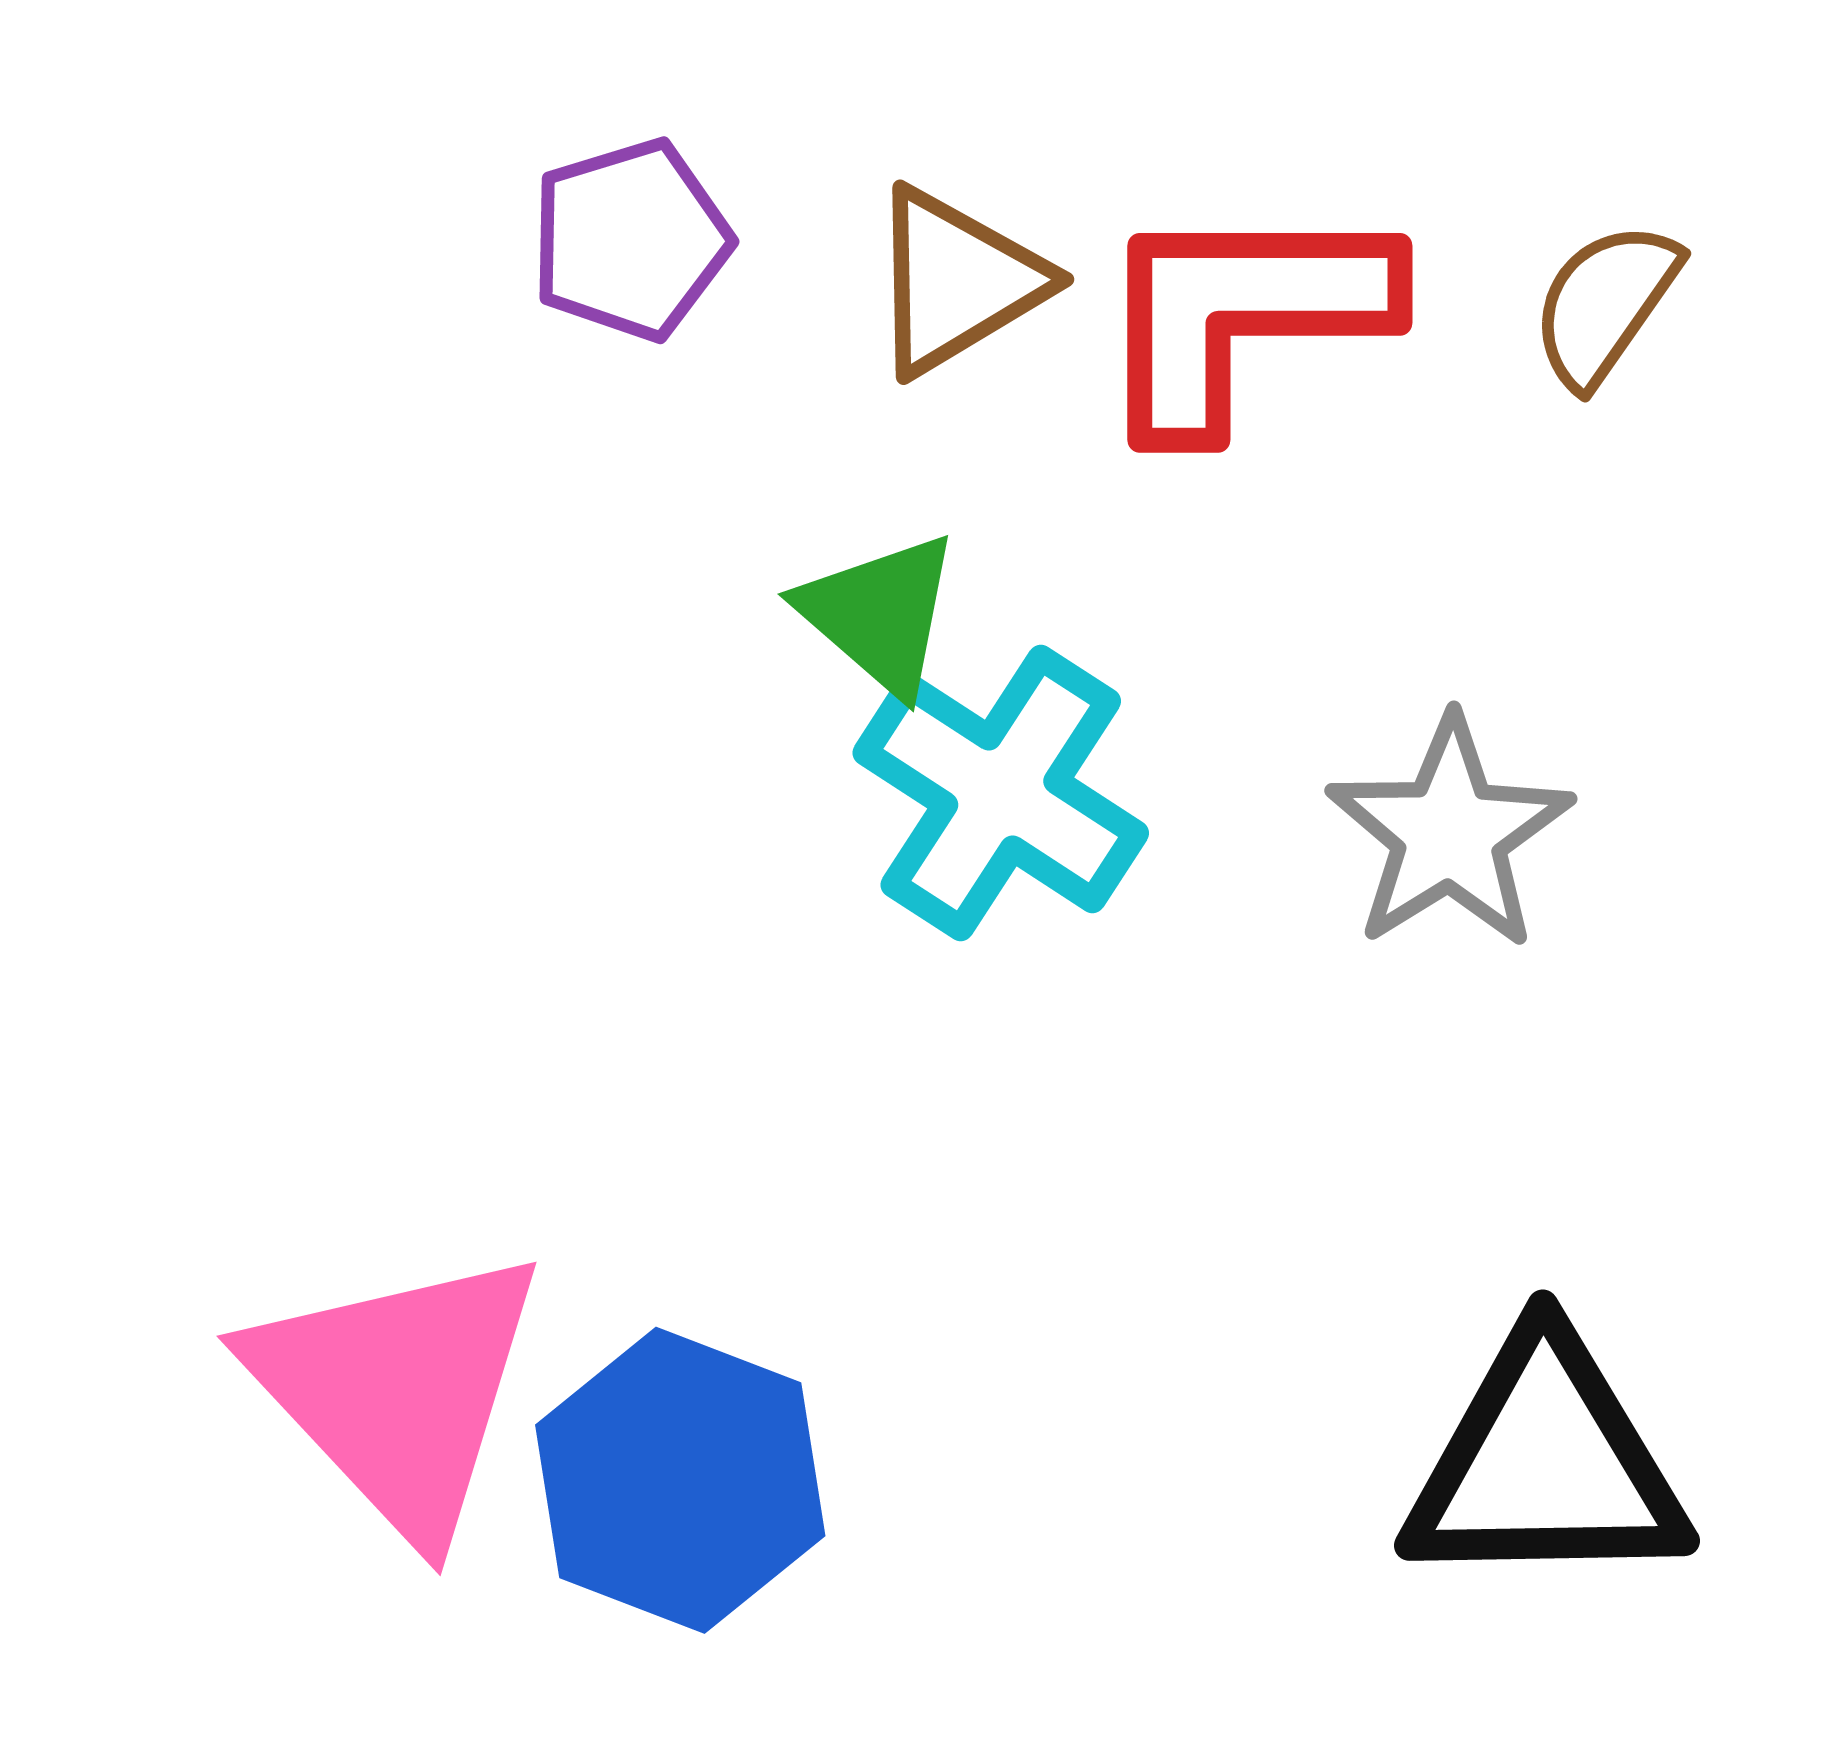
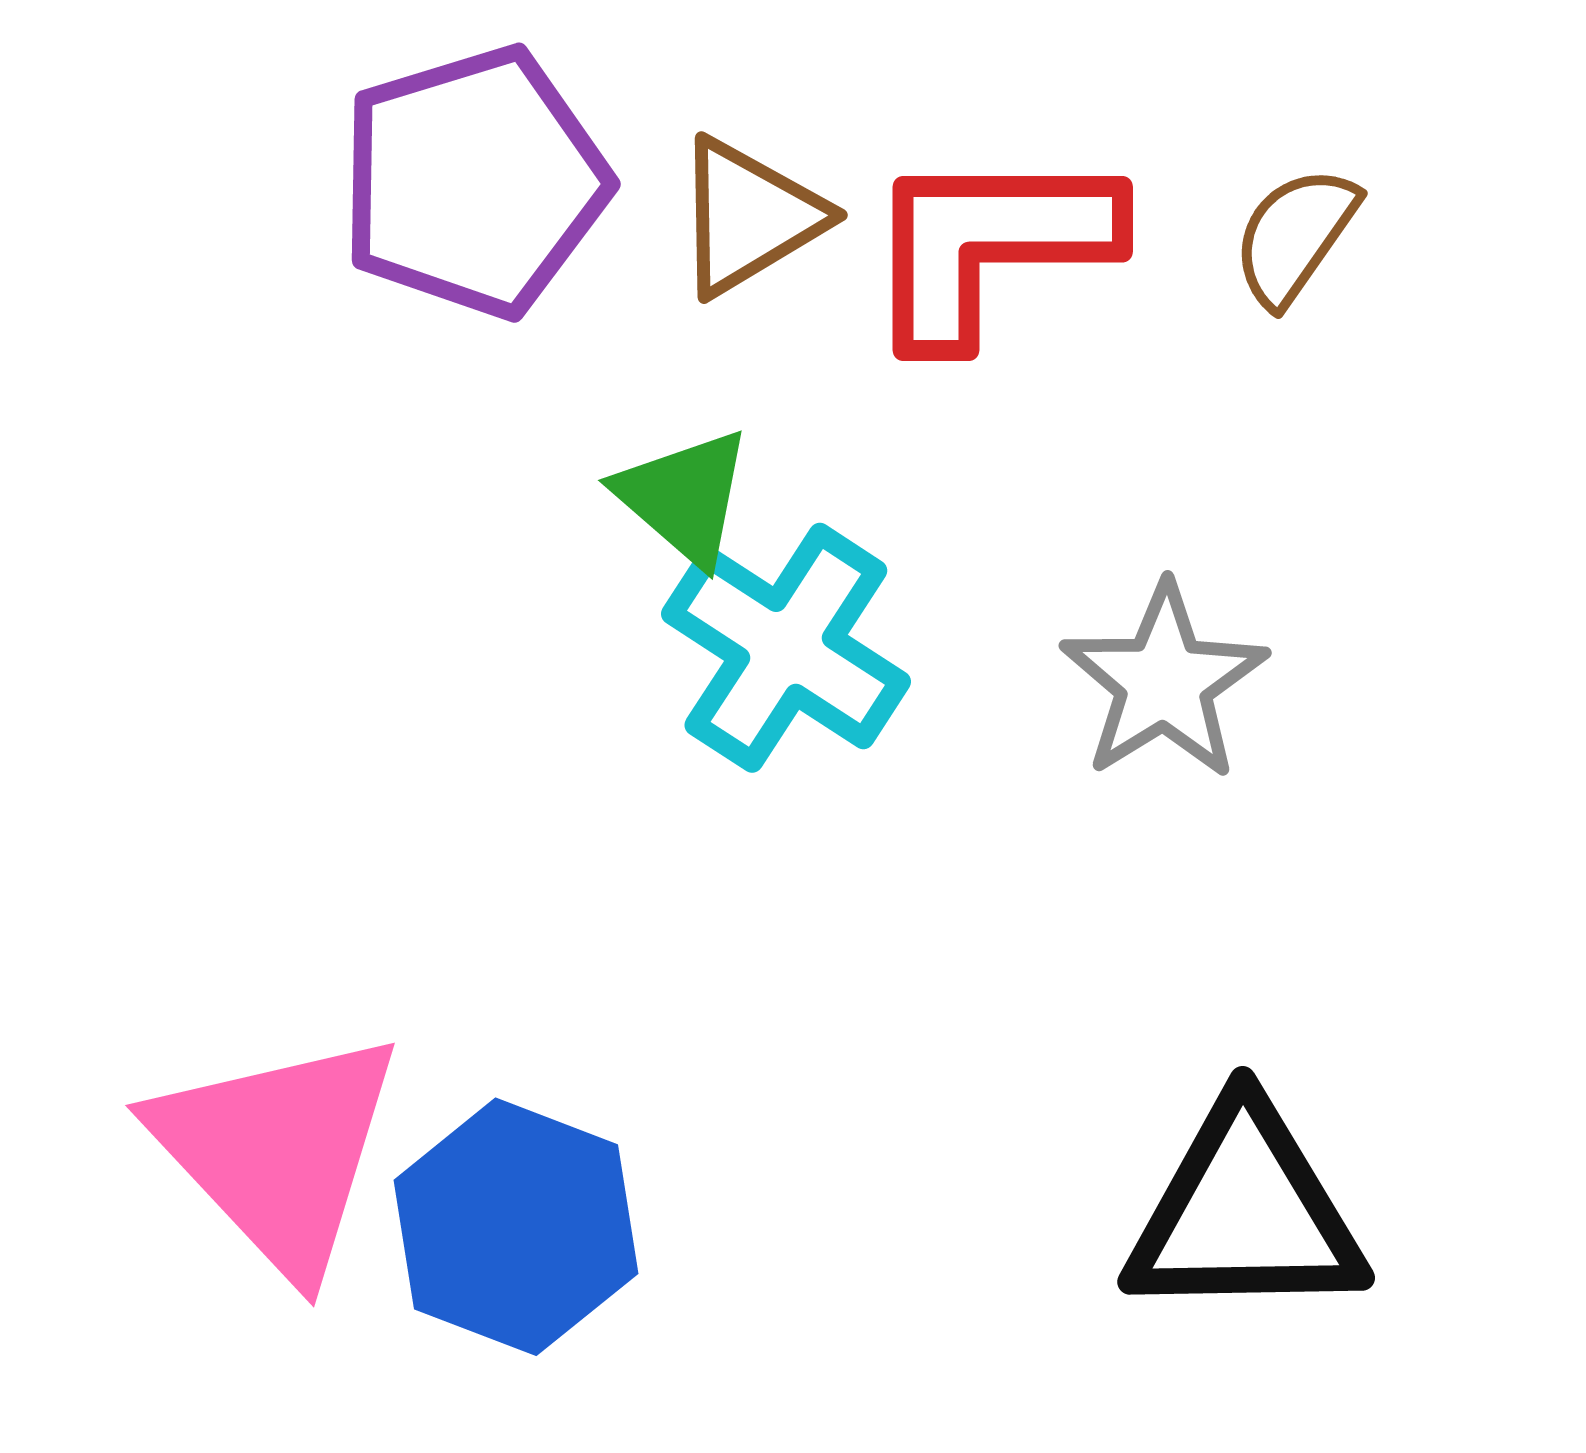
purple pentagon: (630, 240) -> (474, 182), size x1.6

